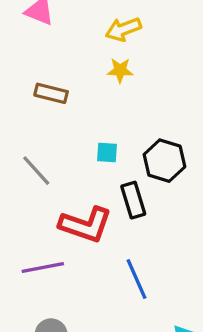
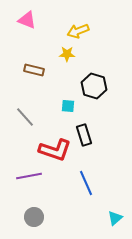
yellow star: (120, 70) -> (67, 54), moved
black hexagon: (164, 161) -> (94, 86), moved

